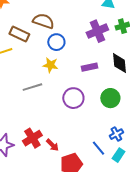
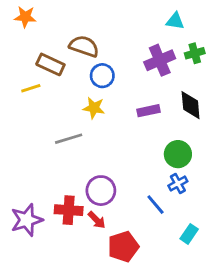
purple circle: (73, 98) -> (101, 191), moved
blue cross: (116, 134) -> (178, 184), moved
red cross: (32, 138) -> (69, 210), turned 36
blue line: (98, 148) -> (155, 205), moved

